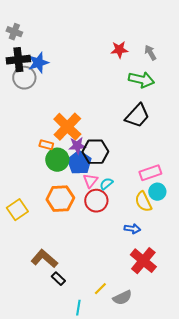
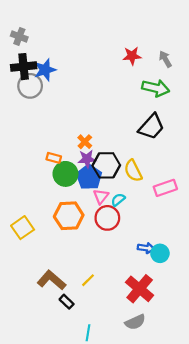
orange cross: (67, 127) -> (85, 142), moved, size x0.5
cyan circle: (157, 192) -> (160, 253), moved
yellow semicircle: (143, 202) -> (133, 171), moved
red cross: (143, 261) -> (140, 289), moved
yellow line: (100, 289) -> (88, 280), moved

